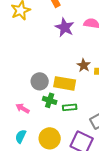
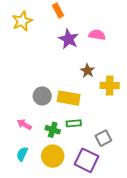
brown star: (84, 65) -> (88, 71), moved
green cross: (50, 100) -> (53, 130), moved

